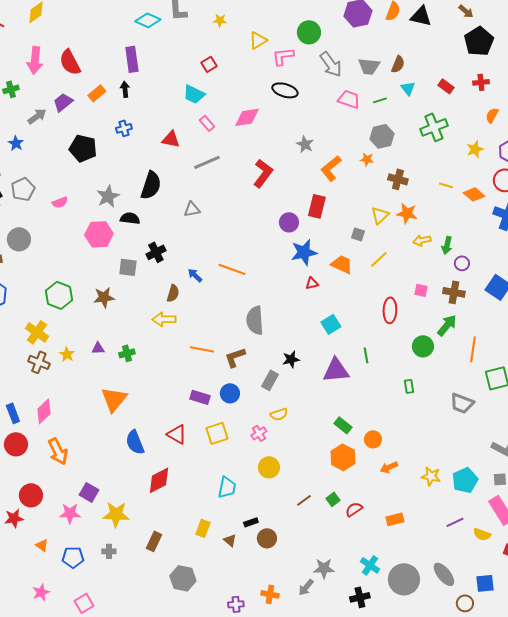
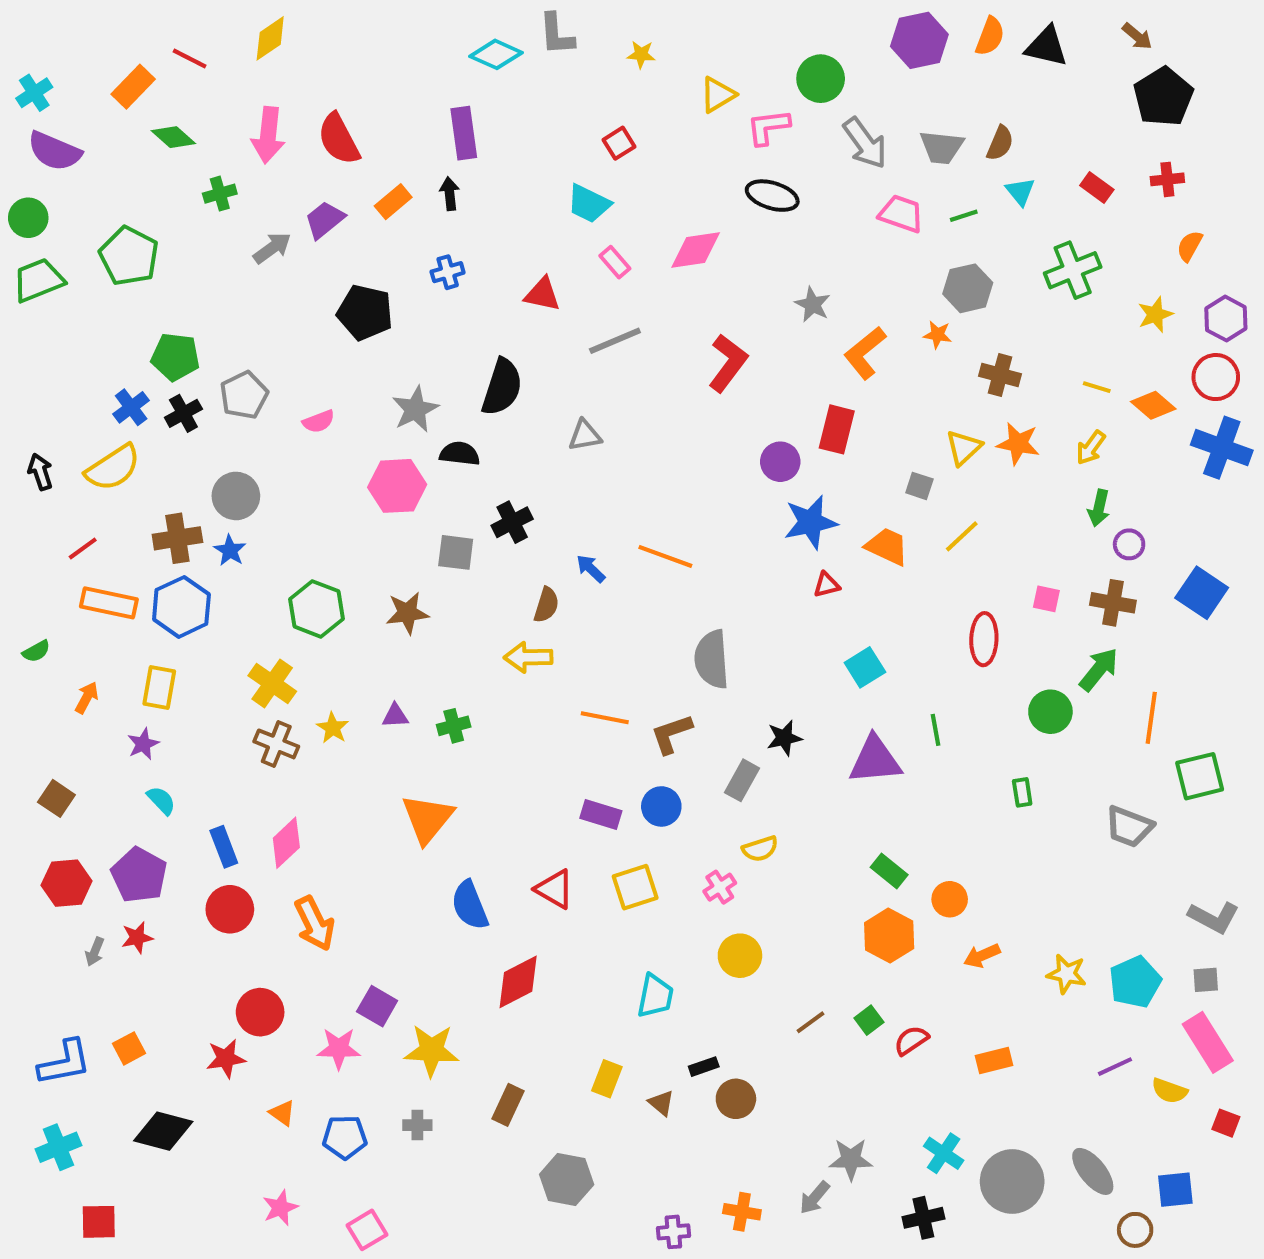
blue star: (16, 143) -> (230, 550), moved
yellow arrow: (422, 240) -> (1091, 448), moved, turned -42

